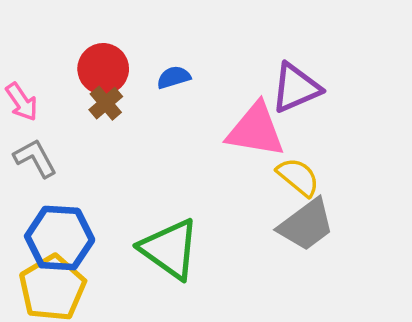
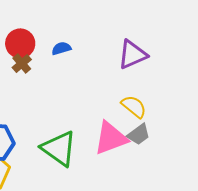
pink triangle: (256, 130) -> (111, 138), moved, turned -30
gray trapezoid: (306, 225) -> (139, 134), size x0.7

